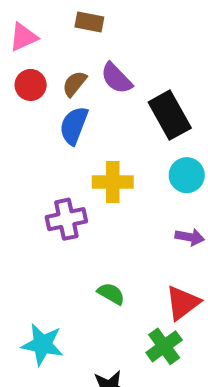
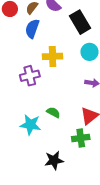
cyan star: (42, 344) -> (31, 125), moved
green cross: (164, 346) -> (81, 138), turned 30

